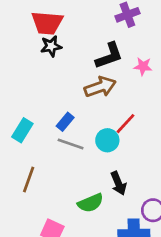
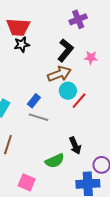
black L-shape: (109, 56) -> (65, 50), turned -30
cyan circle: (107, 140) -> (68, 91), moved

